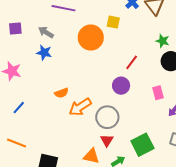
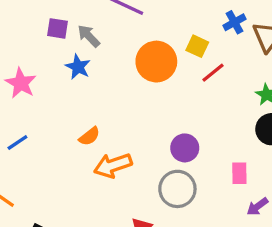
purple square: (15, 28) -> (57, 28), moved
red line: (132, 62) -> (213, 73), moved
orange semicircle: (61, 93) -> (89, 136), turned -32
gray circle: (107, 117) -> (177, 189), moved

